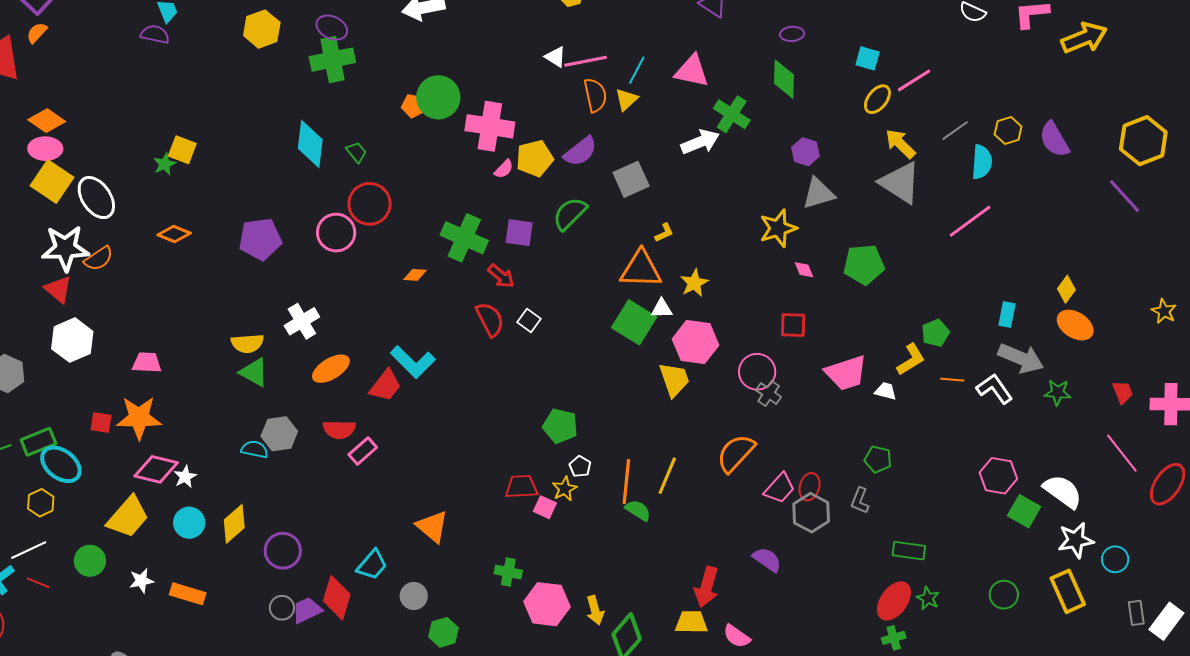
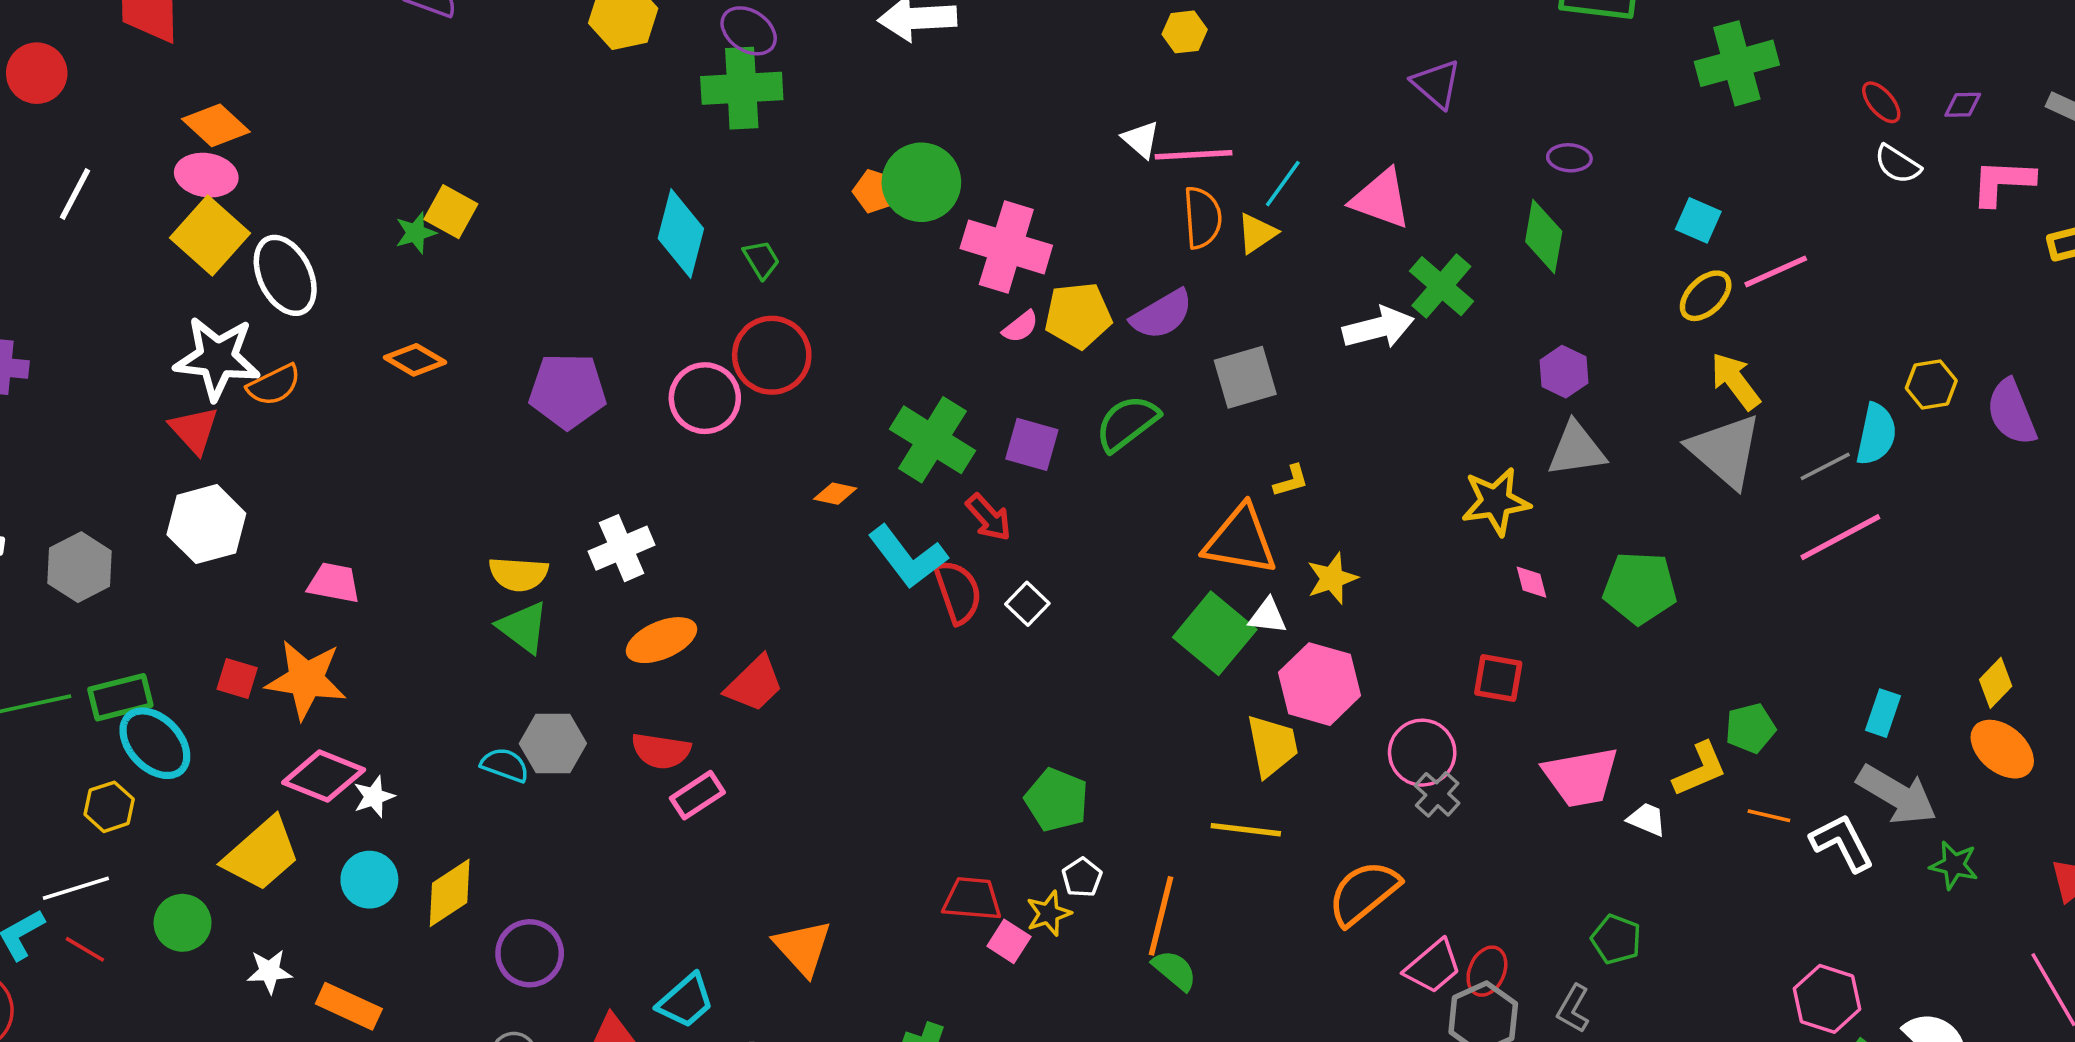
gray line: (955, 131) -> (1825, 466), moved
cyan L-shape: (413, 362) -> (908, 557), moved
yellow line: (667, 476) -> (1246, 830), moved, turned 66

